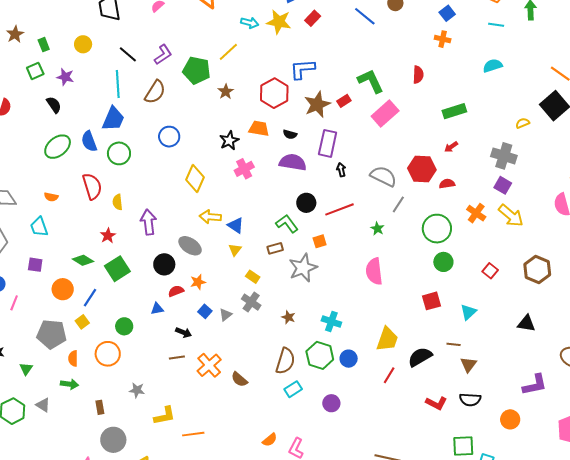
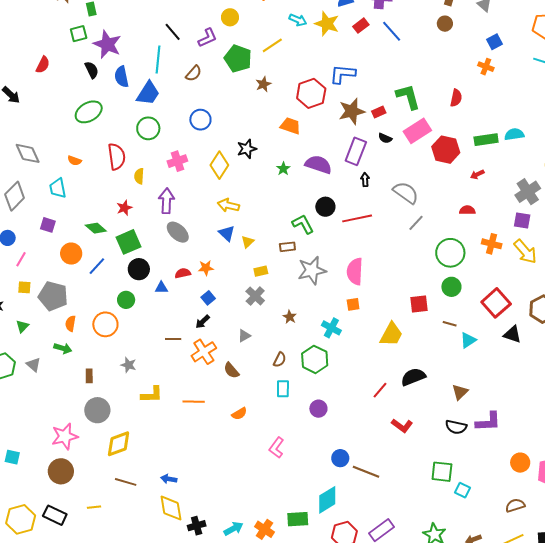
blue line: (365, 16) -> (392, 31), moved
yellow circle: (83, 44) -> (230, 17), moved
cyan semicircle: (493, 66) -> (514, 134), moved
purple star: (65, 77) -> (107, 44), size x1.6
brown semicircle: (155, 92) -> (194, 73), size x0.7
black semicircle: (290, 134) -> (385, 138), moved
blue semicircle: (89, 141) -> (122, 77), moved
black star: (229, 141) -> (247, 149), moved
gray cross: (504, 156) -> (528, 192), turned 30
pink cross: (244, 169) -> (177, 161), moved
red hexagon: (422, 169) -> (446, 150), moved
purple square: (503, 185) -> (522, 221), turned -30
orange cross: (476, 213) -> (492, 244), turned -30
blue triangle: (236, 225) -> (227, 233), moved
green star: (377, 228) -> (283, 169), moved
orange square: (320, 241) -> (353, 304), moved
gray ellipse: (190, 246) -> (178, 232), moved
black circle: (164, 264) -> (139, 269), moved
pink semicircle: (374, 271) -> (355, 271), moved
red square: (490, 271) -> (496, 303), size x1.8
yellow rectangle: (253, 277) -> (261, 271), turned -56
red square: (432, 301) -> (419, 304), moved
gray triangle: (226, 315) -> (244, 336), moved
yellow square: (82, 322) -> (24, 287), moved, turned 32
black triangle: (526, 323) -> (512, 334), moved
black arrow: (184, 332) -> (203, 322), moved, turned 105
yellow trapezoid: (387, 339) -> (391, 334), moved
brown line: (454, 344) -> (450, 324), moved
blue circle: (349, 359) -> (340, 458), moved
brown semicircle: (285, 361) -> (280, 360), size x0.6
purple L-shape: (535, 385) -> (488, 422), moved
cyan rectangle: (293, 389) -> (283, 389), turned -66
red L-shape: (436, 403) -> (402, 426), moved
orange circle: (510, 419) -> (520, 463), moved
orange line: (193, 434) -> (194, 402), moved
orange semicircle: (270, 440) -> (239, 414), moved

